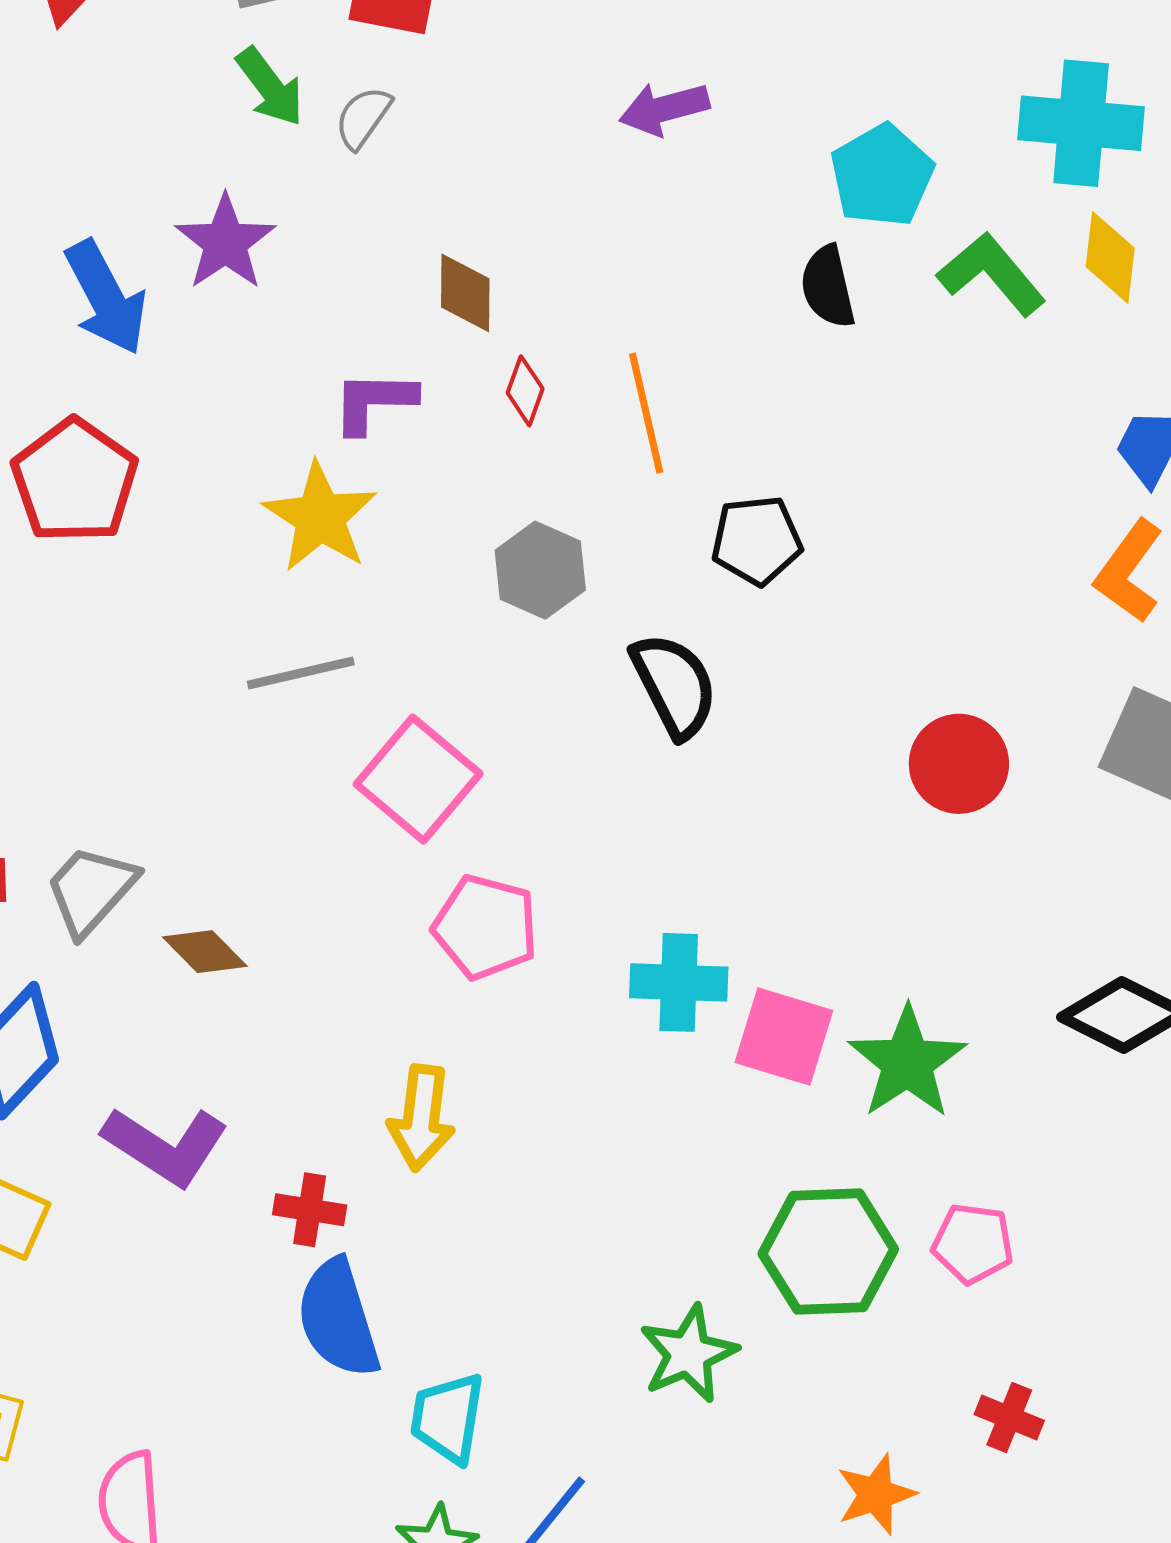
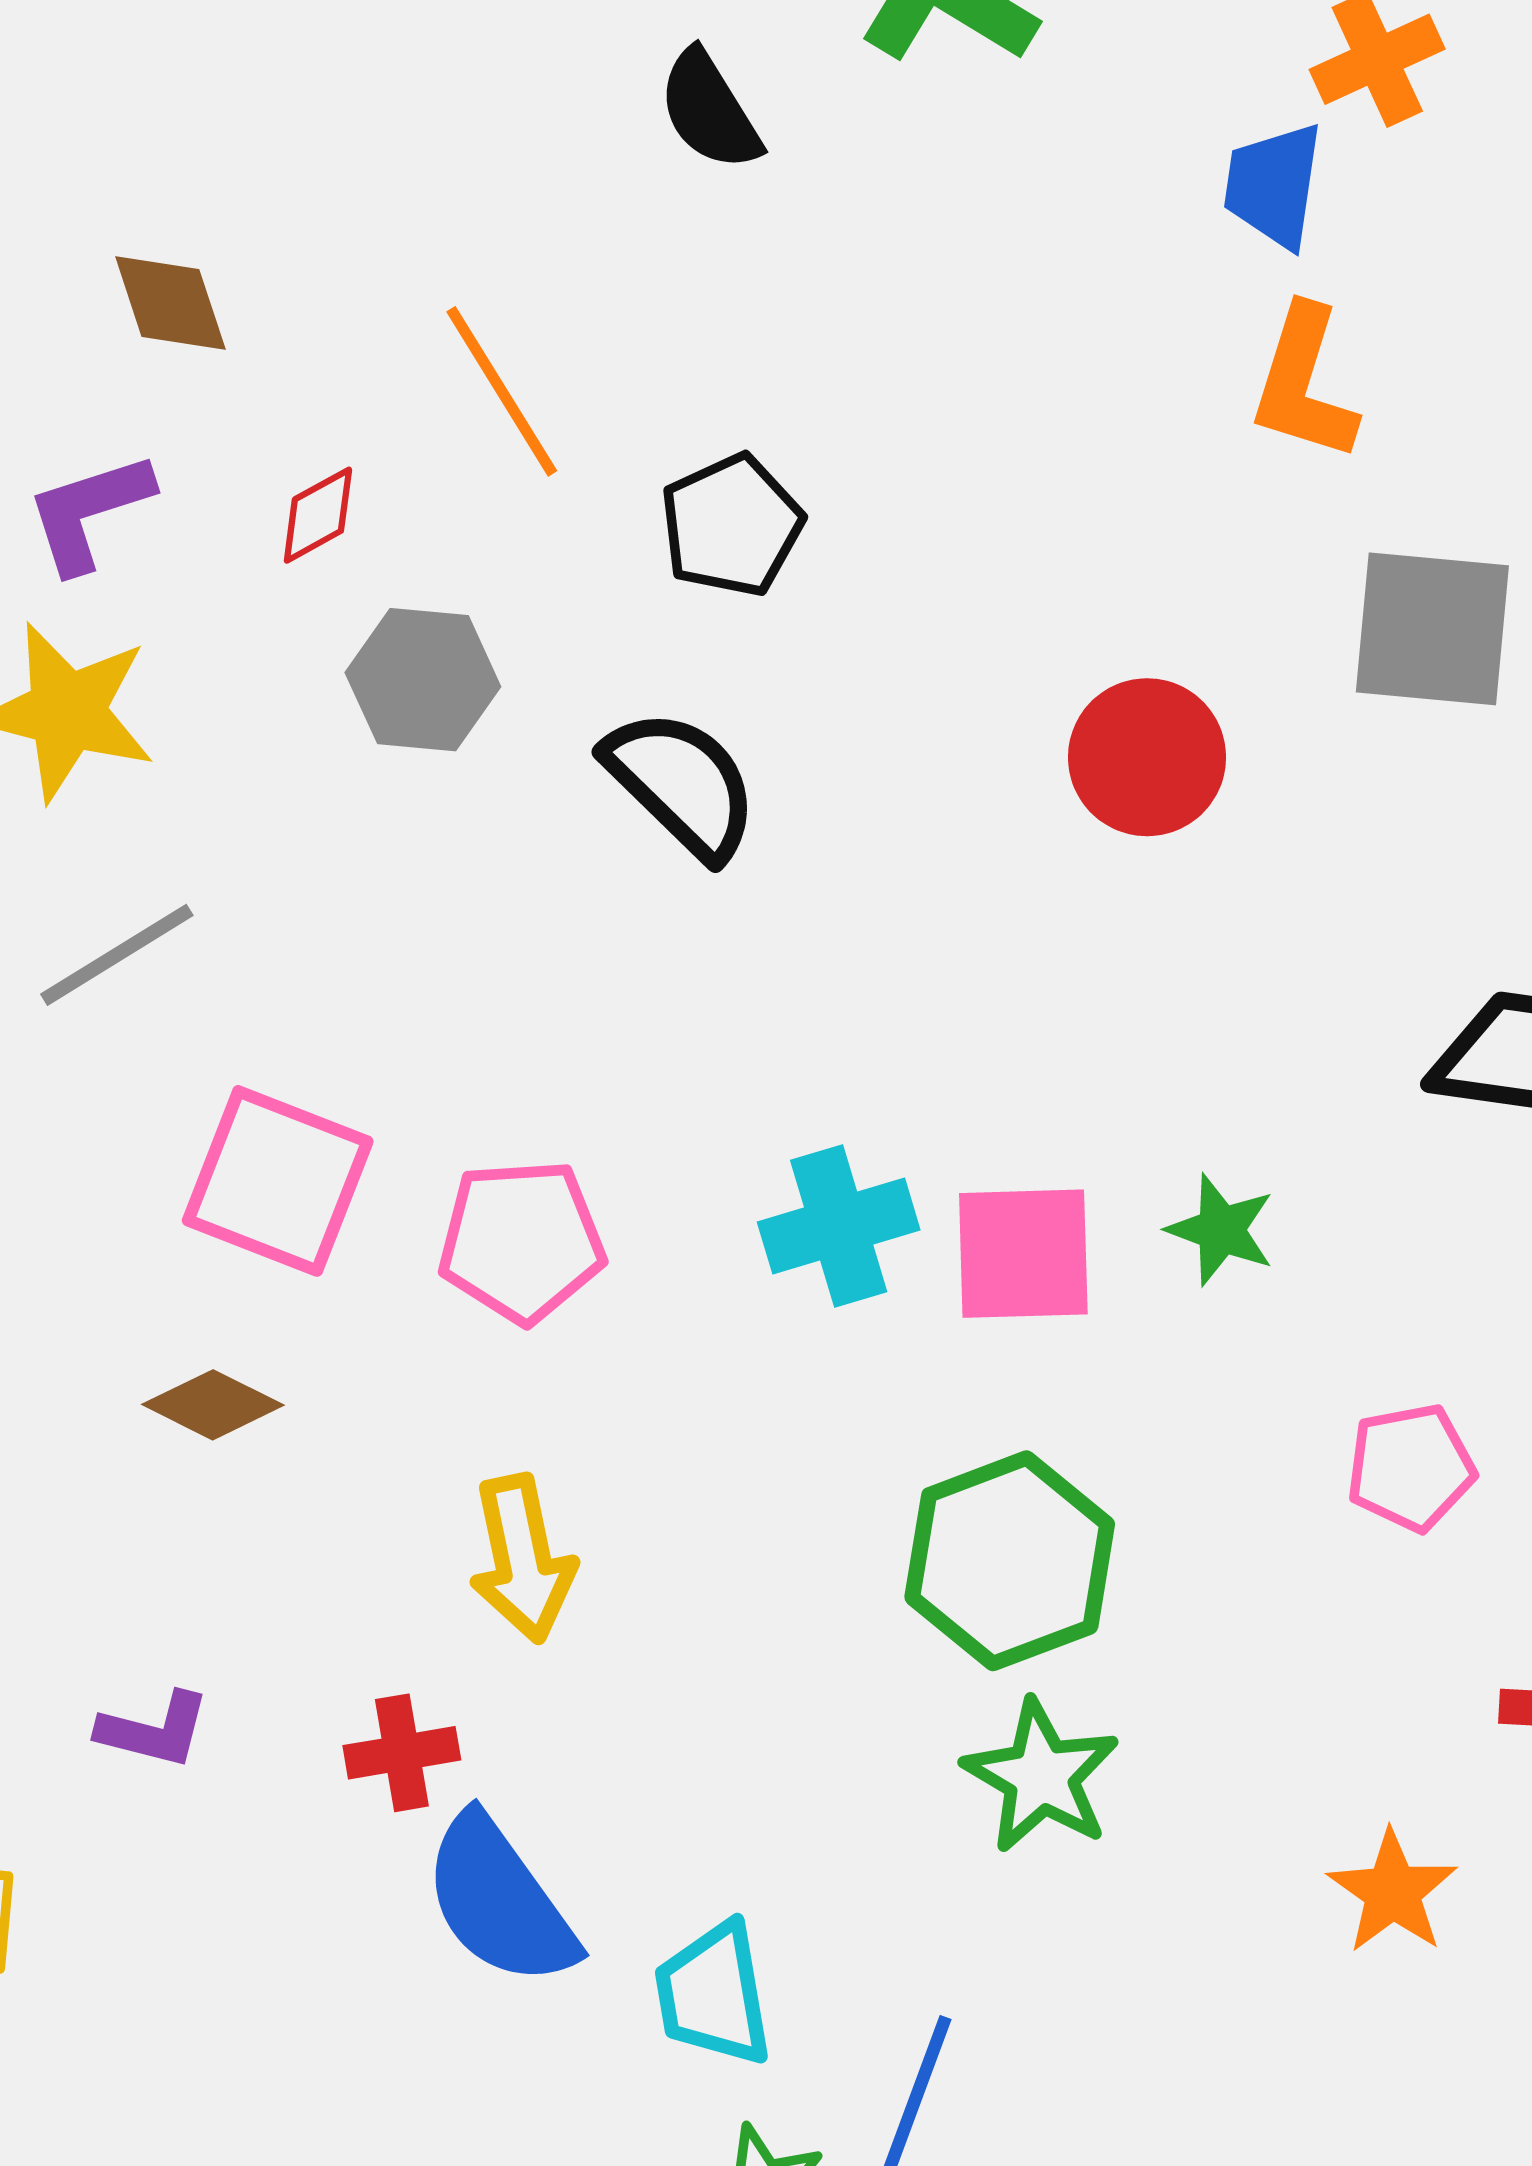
red diamond: (525, 391) -> (318, 515), moved, turned 60
pink square: (418, 779) -> (278, 1181), moved
brown diamond: (205, 952) -> (213, 1405), moved
green star: (907, 1062) -> (1221, 1230), size x0.6
purple L-shape: (166, 1146) -> (154, 1730), size x0.6
green hexagon: (828, 1251) -> (1010, 1561), moved

